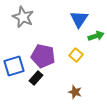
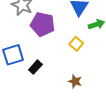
purple pentagon: (43, 56) -> (43, 24), moved

